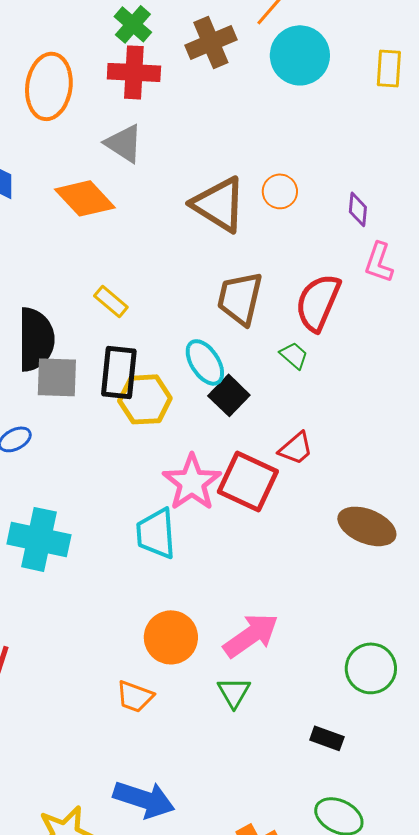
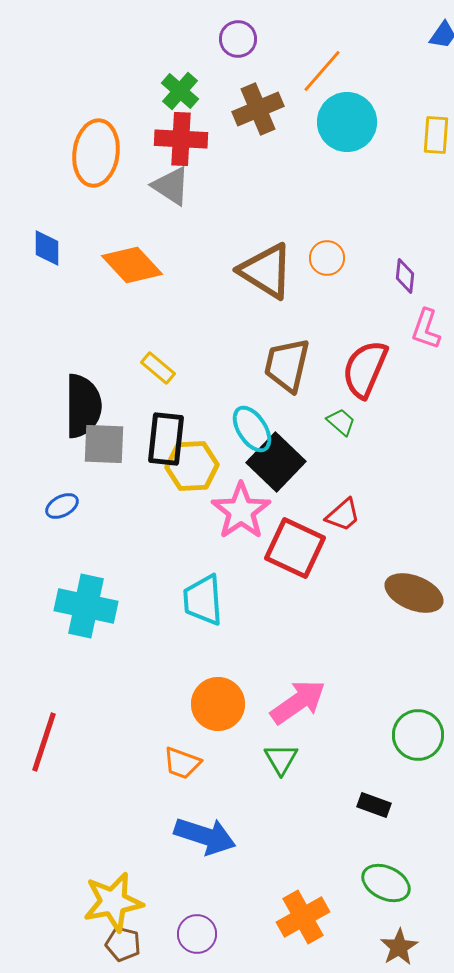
gray triangle: (124, 143) -> (171, 186), moved
black square: (229, 395) -> (276, 462), size x1.4
pink star: (192, 482) -> (241, 511), moved
blue arrow: (144, 799) -> (205, 836), moved

